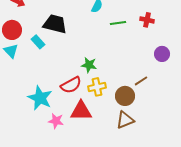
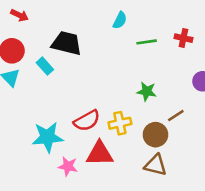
green star: (89, 65) -> (147, 91), moved
cyan star: (40, 98) -> (48, 137), turned -30
brown triangle: (125, 120) -> (155, 165), turned 36

